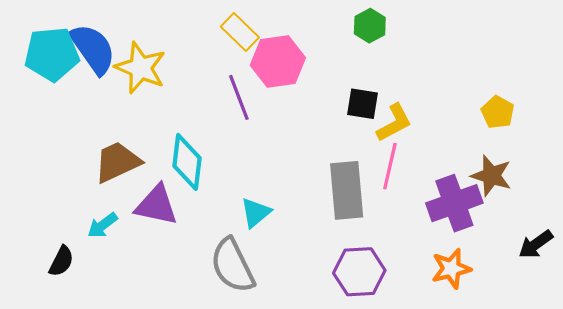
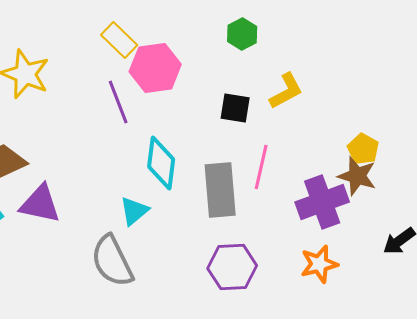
yellow pentagon: (498, 112) -> (363, 149), moved
yellow L-shape: (394, 123) -> (286, 91), moved
cyan diamond: (187, 162) -> (161, 163), moved

